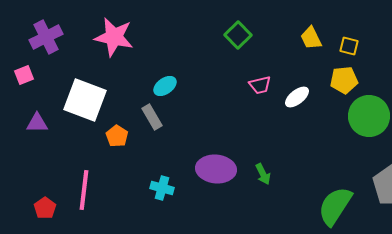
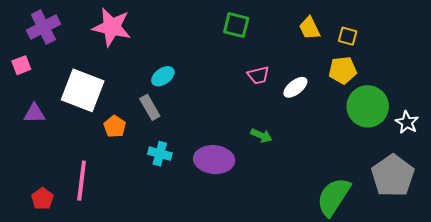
green square: (238, 35) -> (236, 25), turned -32
green arrow: (263, 174) -> (261, 135), moved, turned -40
cyan cross: (162, 188) -> (160, 154), moved

